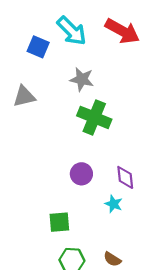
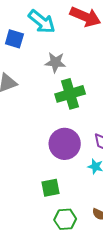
green cross: (94, 117) -> (70, 94), turned -32
purple circle: (81, 174) -> (65, 144), size x1.6

